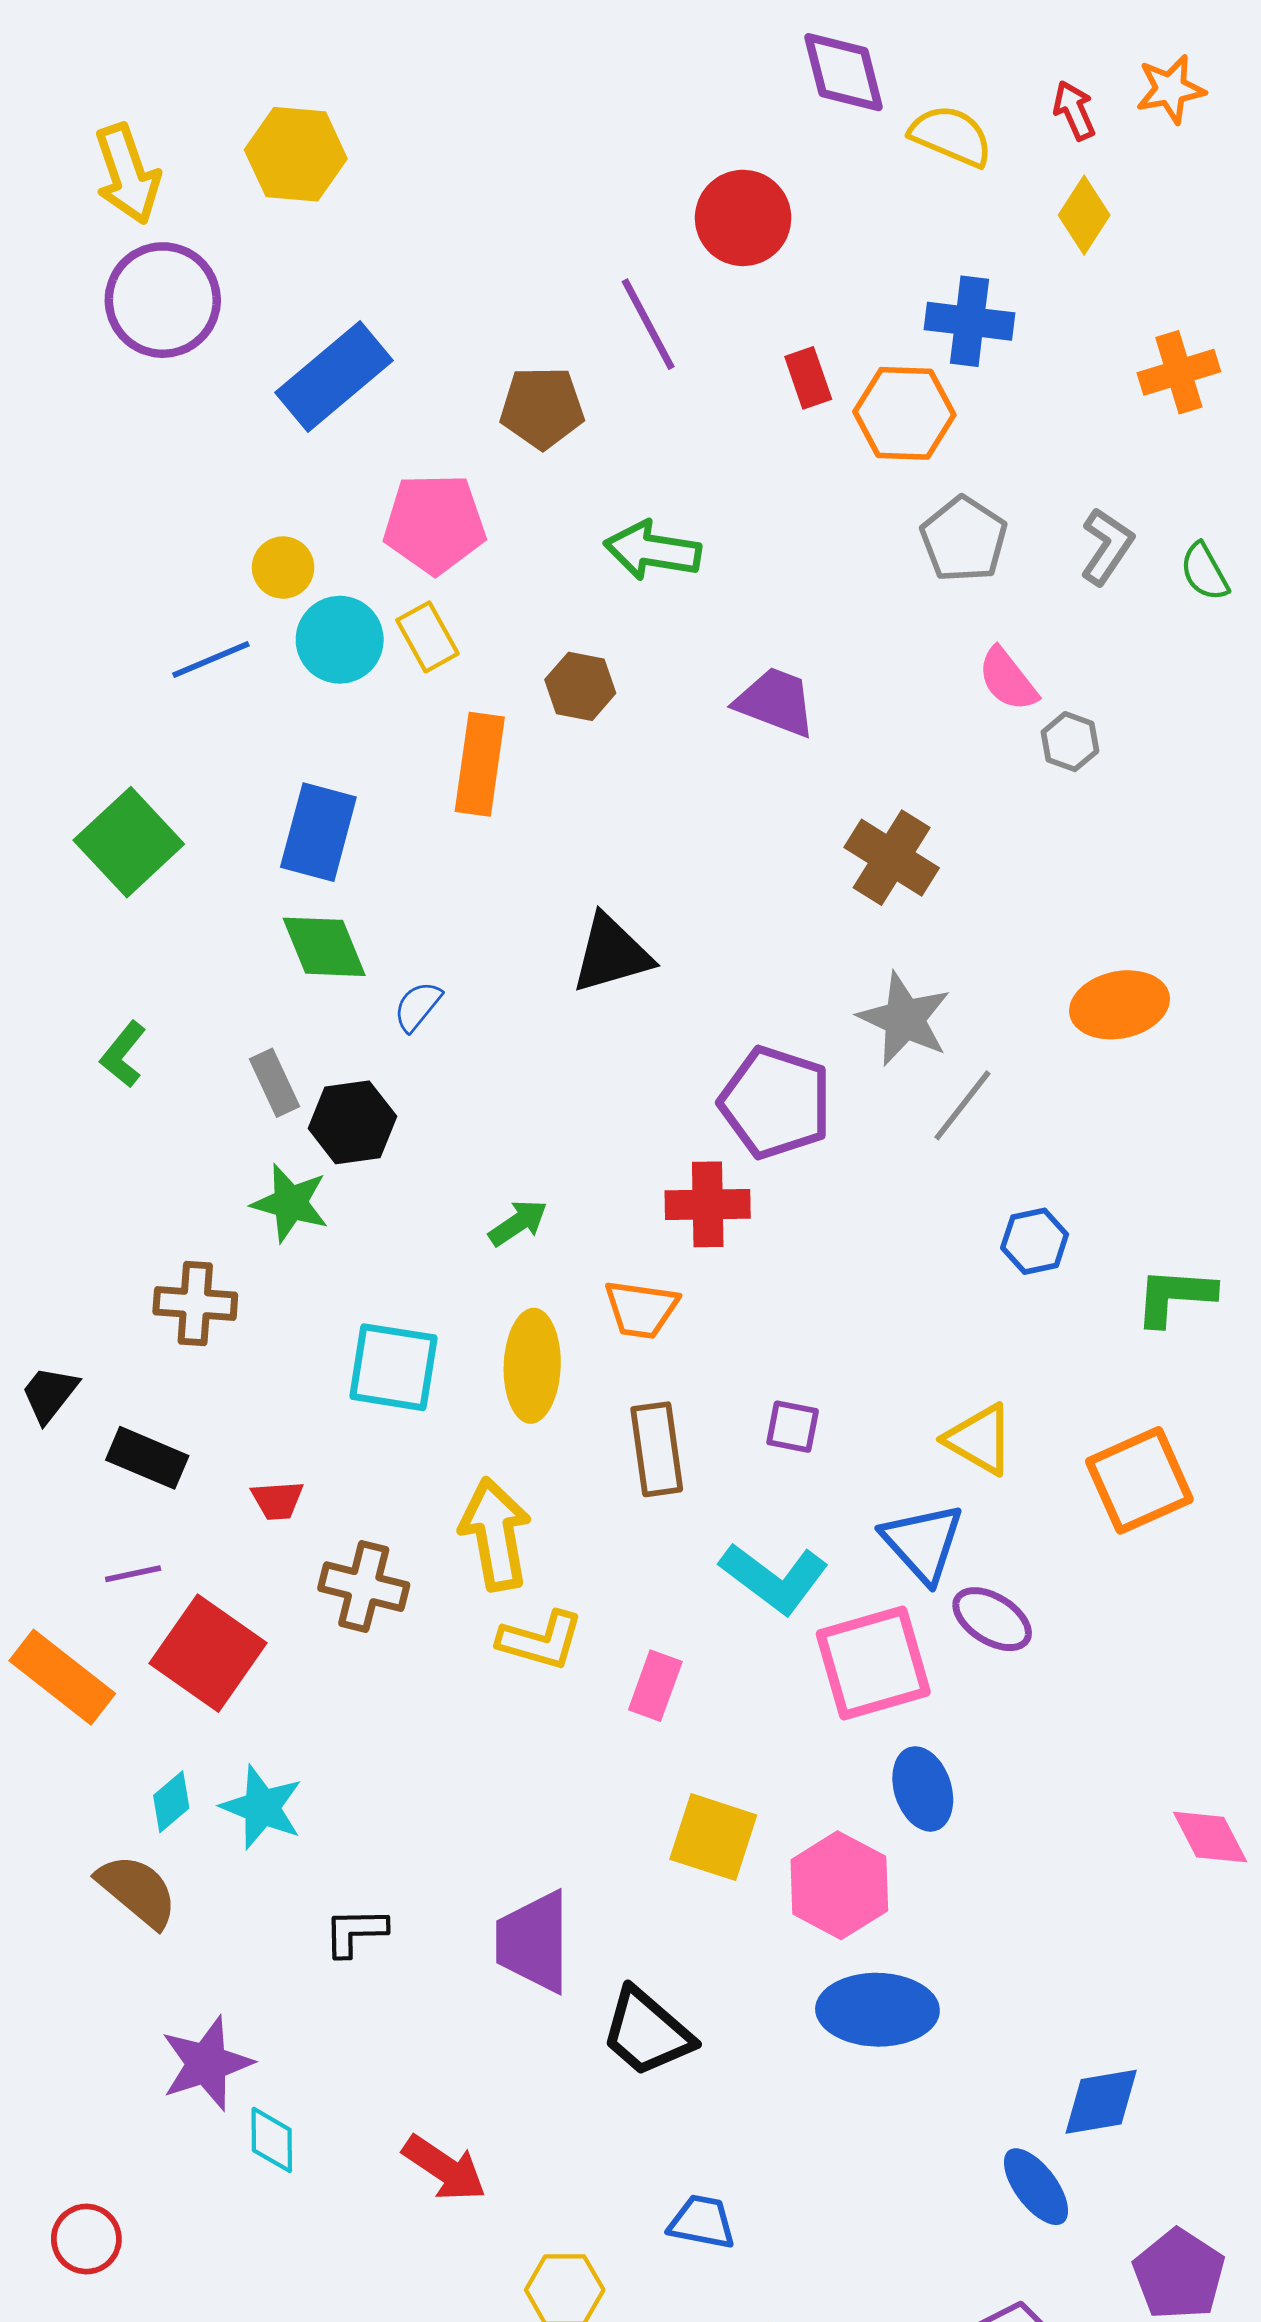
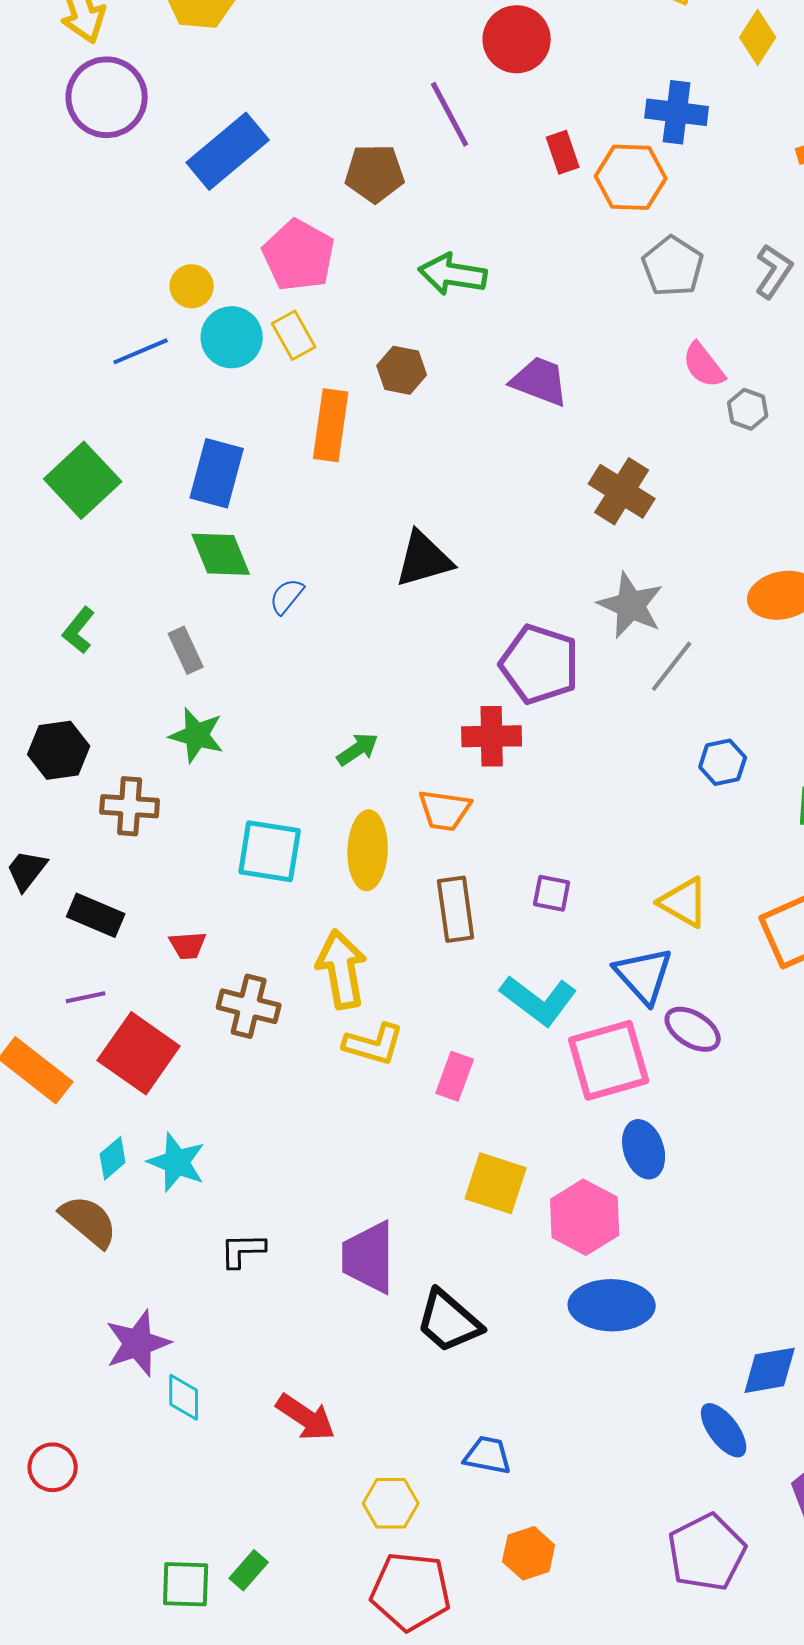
pink pentagon: (434, 524) -> (299, 255), turned 30
black hexagon: (352, 1122) -> (59, 750), moved

